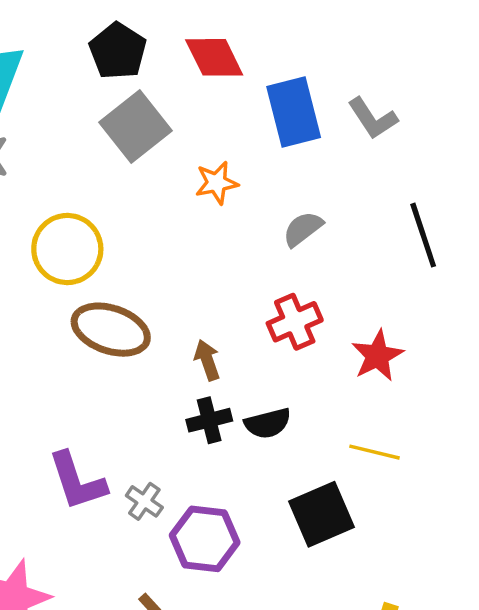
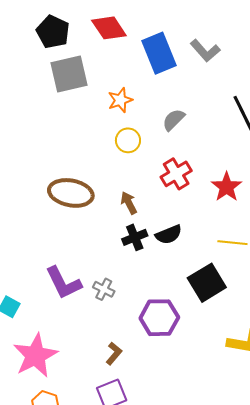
gray square: (135, 127) -> (69, 74), turned 33
yellow circle: (67, 249) -> (128, 140), moved, size x0.6
purple hexagon: (205, 539) -> (159, 318), moved

